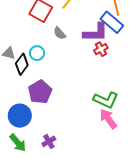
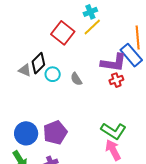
gray semicircle: (60, 33) -> (76, 79), moved
black diamond: (22, 64) -> (38, 63), moved
purple pentagon: (40, 92) -> (55, 133), moved

